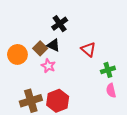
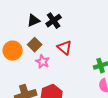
black triangle: (53, 45) -> (34, 21), moved, turned -48
red triangle: (88, 49) -> (65, 48), moved

